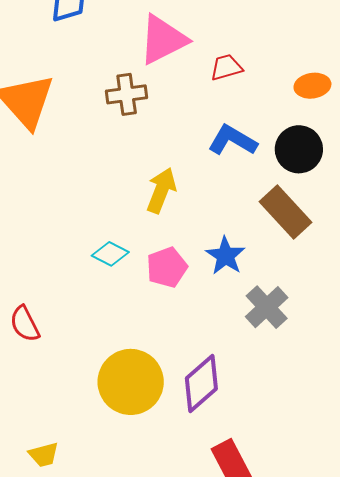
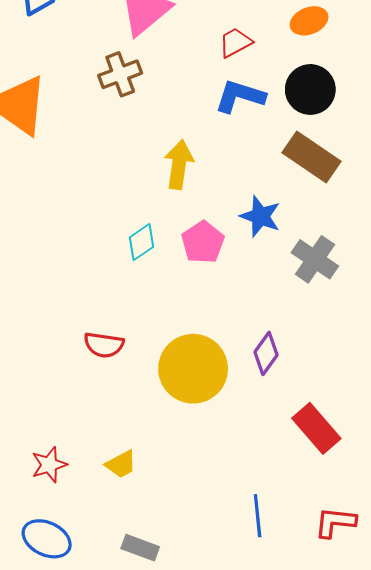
red trapezoid: (226, 67) -> (235, 43), moved
cyan diamond: (110, 254) -> (142, 242), turned -48
red semicircle: (25, 324) -> (104, 345), moved, turned -42
purple diamond: (201, 384) -> (266, 353), size x0.7

